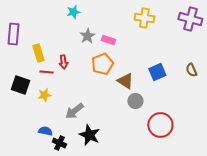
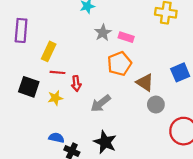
yellow rectangle: (38, 53) -> (49, 51), turned 42
red arrow: (63, 62) -> (76, 84), moved
gray arrow: (74, 111) -> (101, 103), moved

